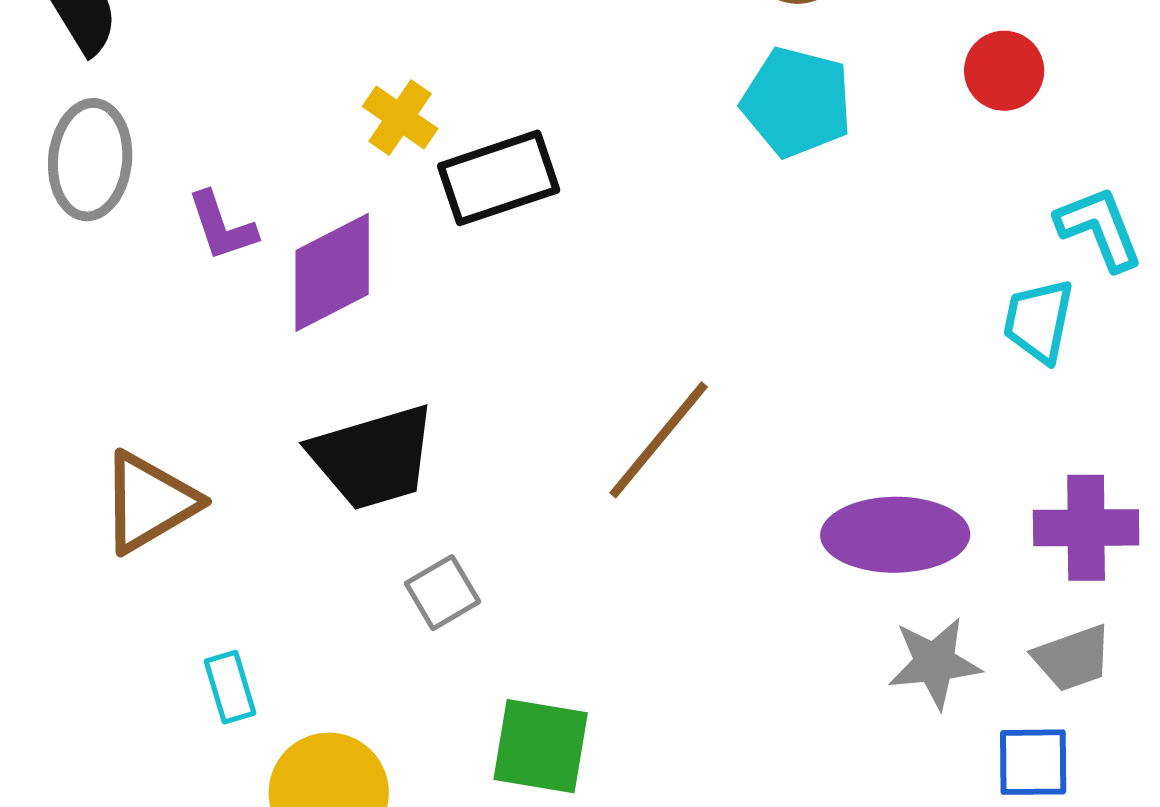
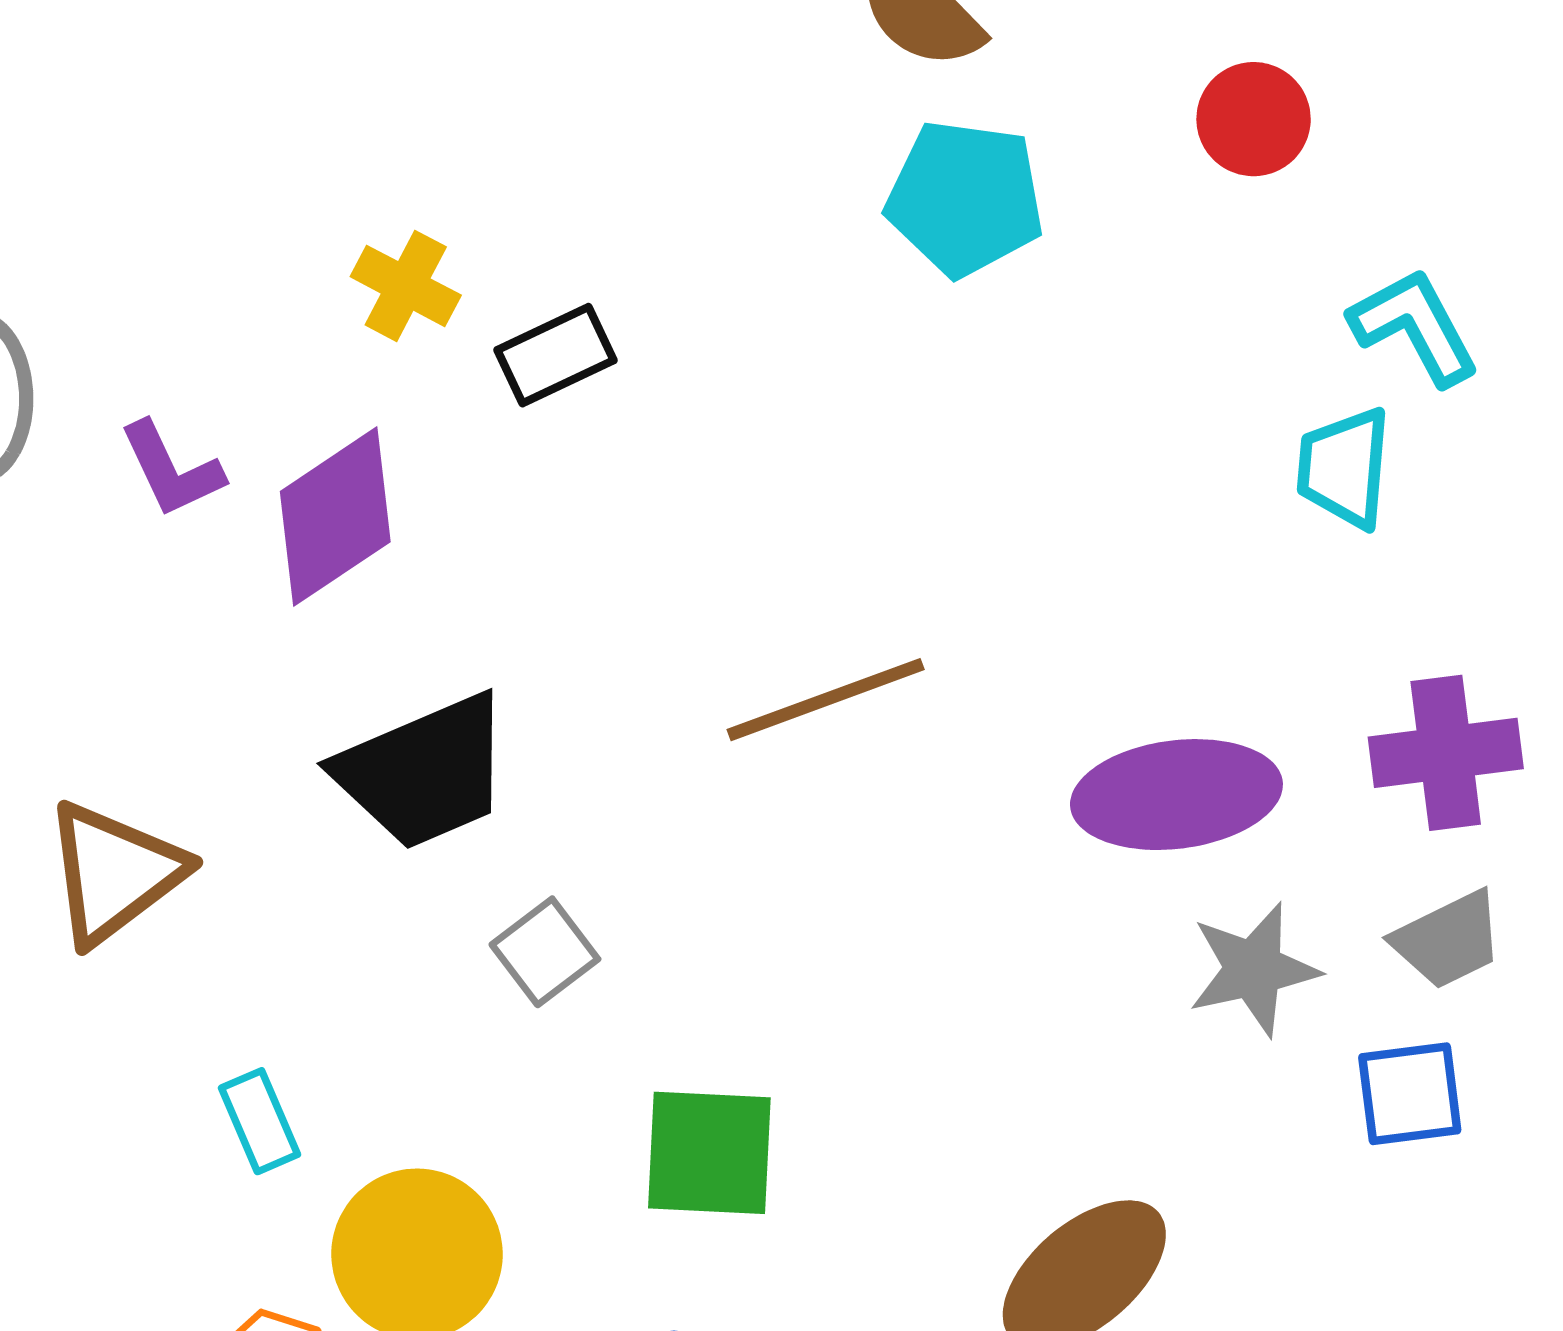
black rectangle: (499, 178) -> (555, 355), size x0.7
brown line: (659, 440) -> (826, 700), turned 37

